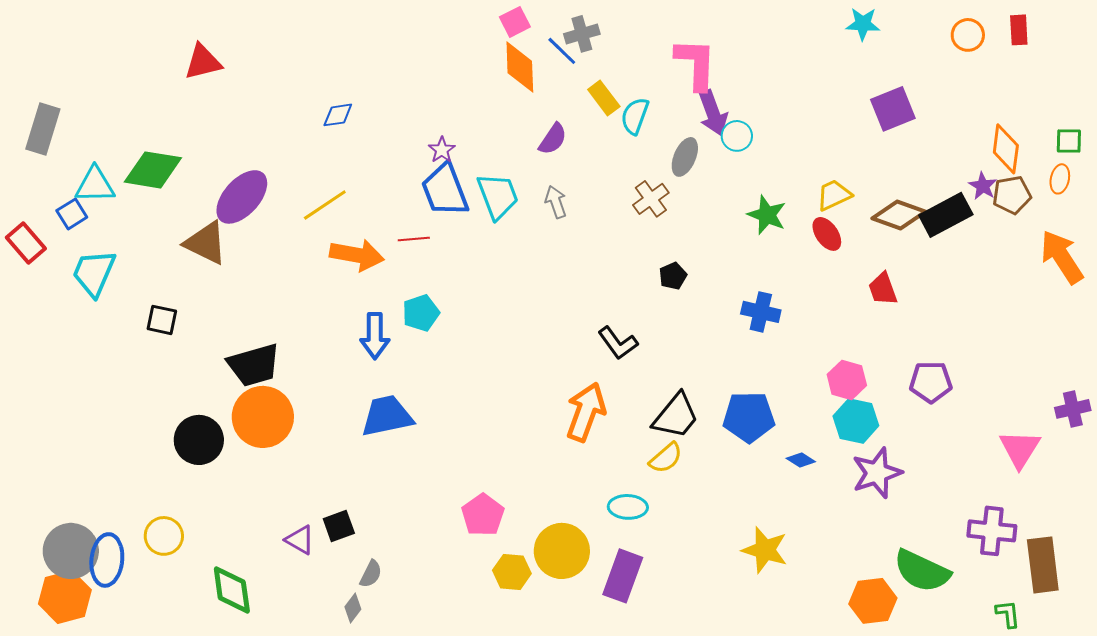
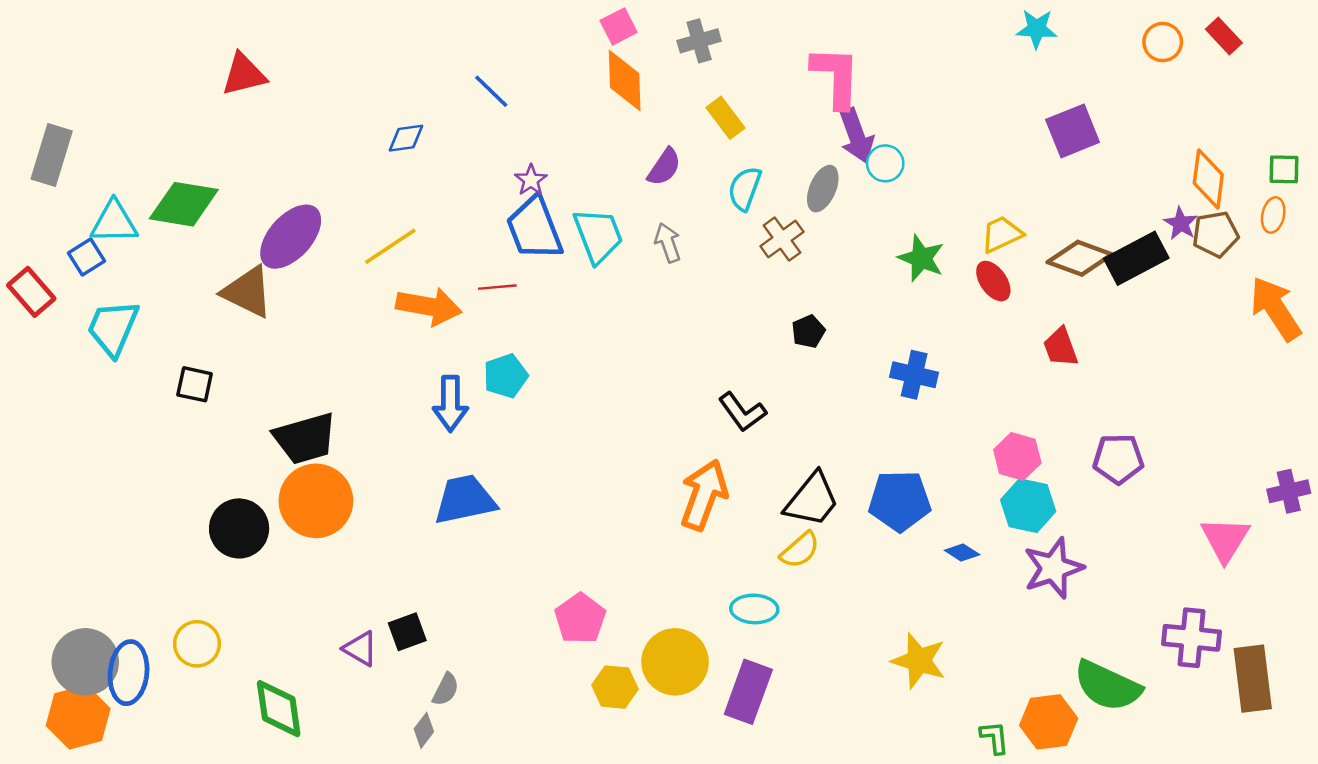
red rectangle: (1019, 30) -> (1224, 36), turned -40
blue line: (562, 51) -> (491, 91), moved
cyan semicircle: (635, 116) -> (745, 189), moved
green L-shape: (1008, 614) -> (995, 737), moved

